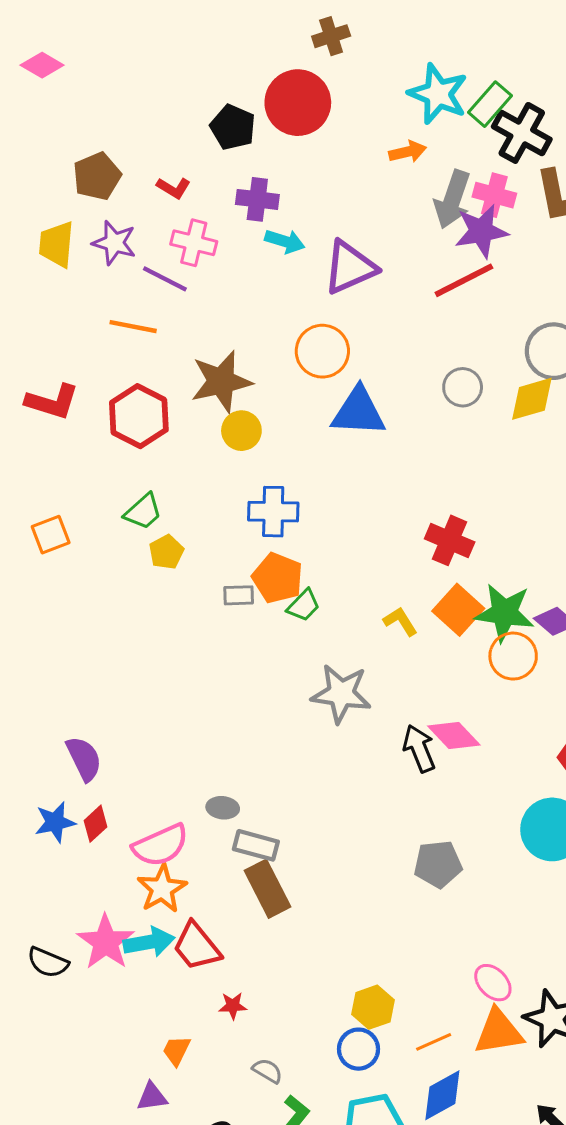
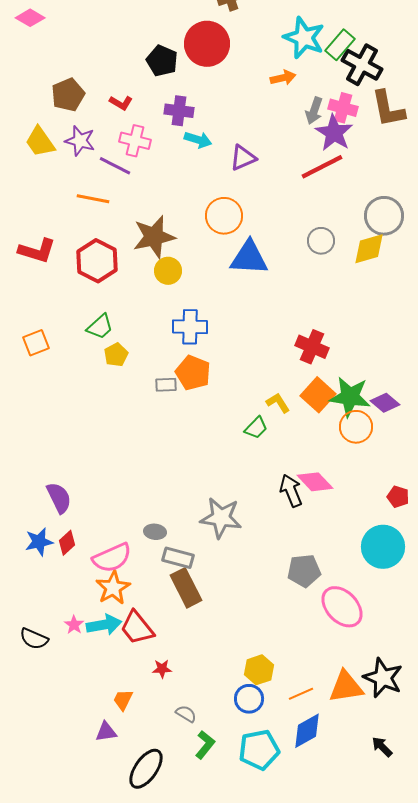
gray arrow: (452, 199) -> (314, 111), size x0.7
purple star: (481, 231) -> (334, 133), turned -30
yellow trapezoid: (56, 244) -> (40, 142), turned -40
purple triangle: (350, 267) -> (243, 158), size x0.7
green trapezoid: (304, 605) -> (256, 428), moved
gray star: (341, 694) -> (221, 518), moved
pink star: (106, 942) -> (74, 625), size x0.5
pink ellipse: (493, 983) -> (342, 607), moved, size x1.6

